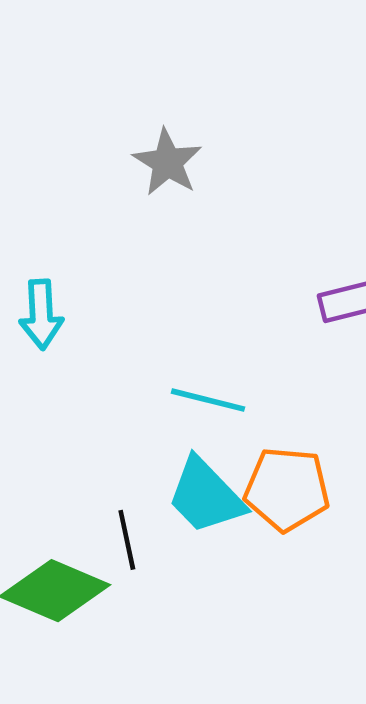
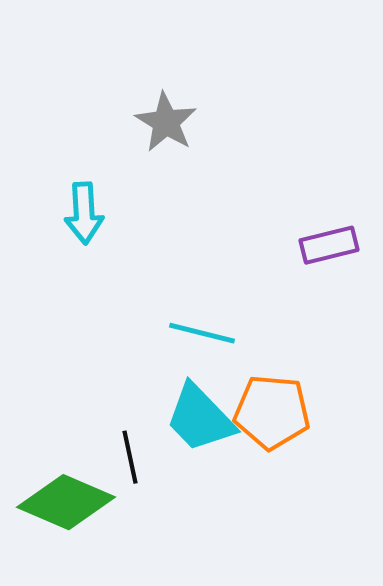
cyan arrow: (41, 314) -> (84, 213), moved

